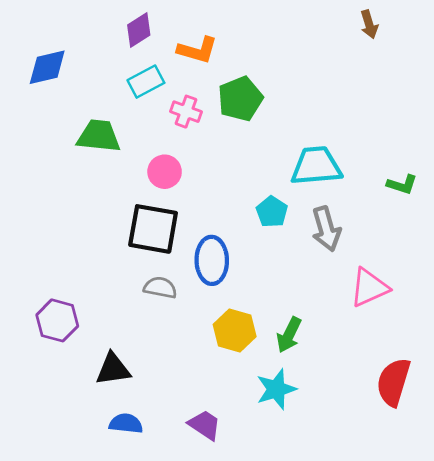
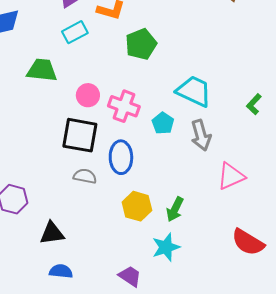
pink cross: (186, 112) -> (124, 106), moved, size x1.4
cyan trapezoid: (316, 166) -> (194, 91), turned 30
green L-shape: (402, 185) -> (254, 104), turned 115
red semicircle: (393, 382) -> (248, 242), turned -76
purple trapezoid: (205, 425) -> (130, 276), moved

